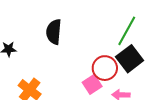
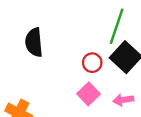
red circle: (105, 68) -> (92, 63), moved, size x0.7

